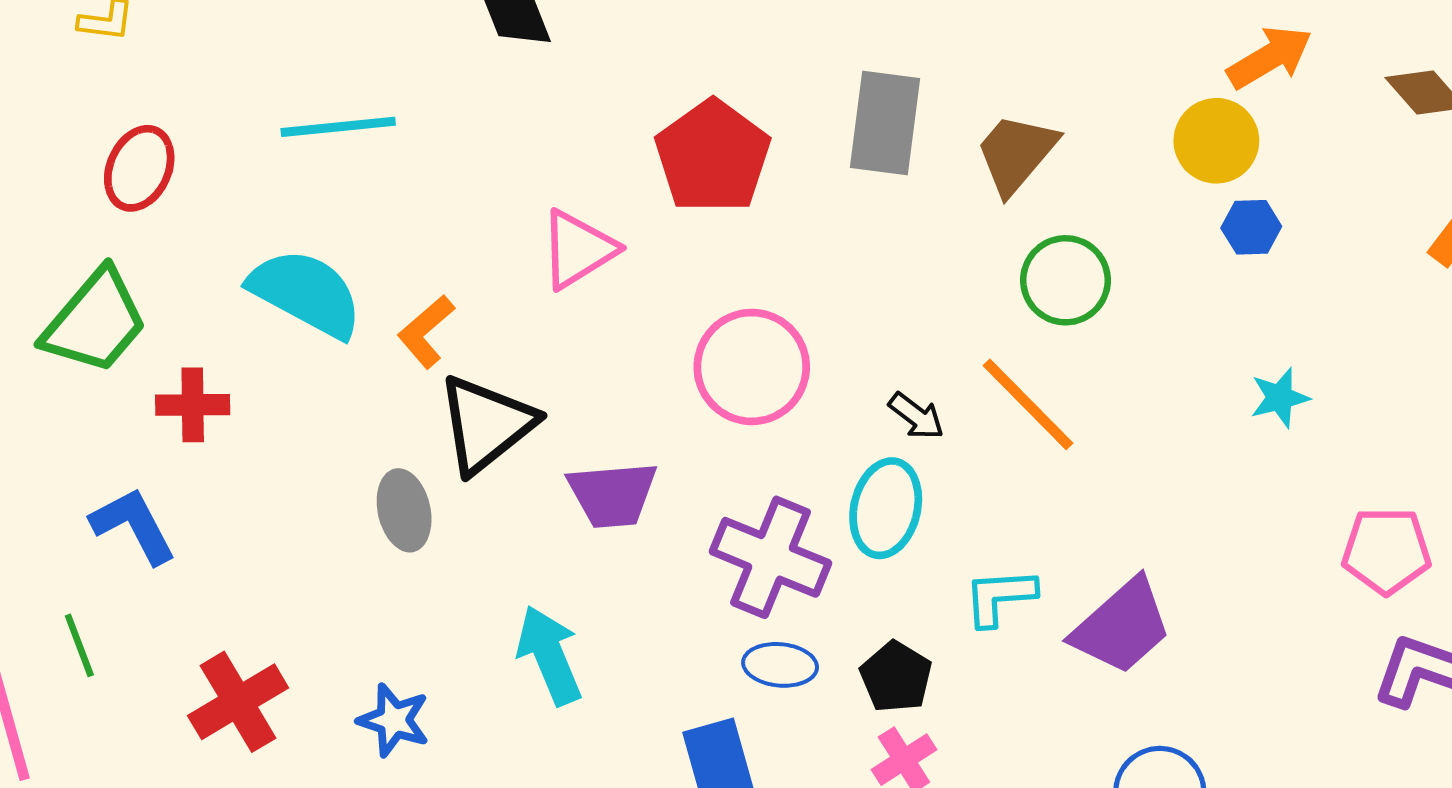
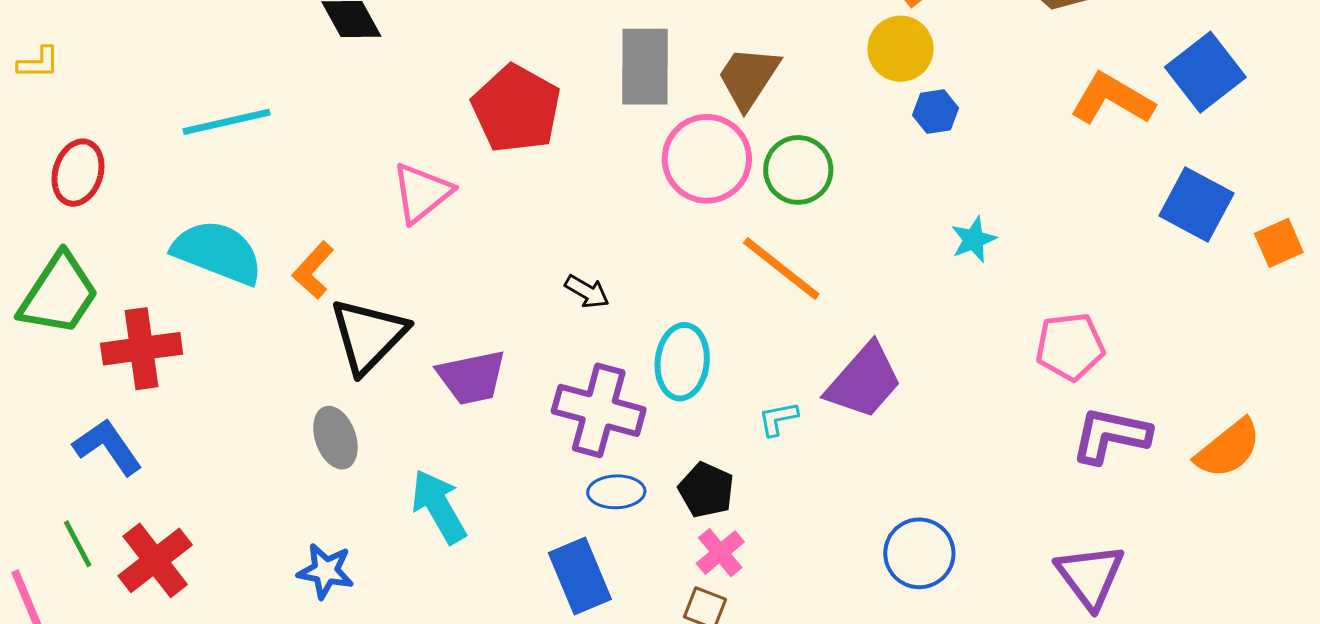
pink circle: (752, 367) -> (707, 159), moved
red cross: (193, 405) -> (142, 349), size x1.4
black arrow: (916, 416) -> (587, 292), moved
gray ellipse: (404, 510) -> (335, 438), moved
cyan L-shape: (1000, 597) -> (778, 419), size x0.7
purple trapezoid: (1122, 626) -> (864, 381), moved
red cross: (238, 702) -> (155, 560), moved

